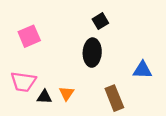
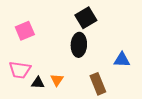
black square: (100, 21) -> (86, 18), size x1.5

